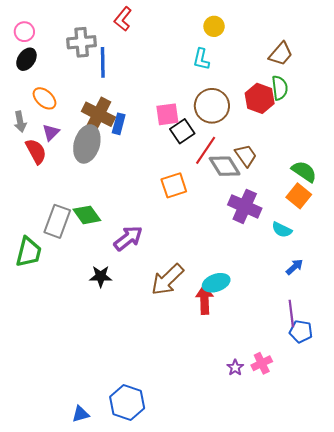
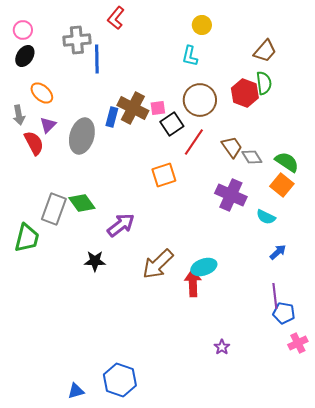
brown cross: (99, 114) -> (133, 108), moved
pink square: (167, 114) -> (158, 108), size x0.7
gray diamond: (225, 166) -> (252, 157), moved, size x0.7
pink cross: (262, 363) -> (298, 343), moved

